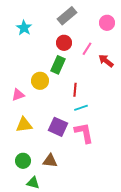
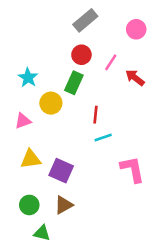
cyan star: (24, 28) -> (28, 78), moved
purple square: (58, 127) -> (61, 171), moved
pink L-shape: (84, 133) -> (132, 169), moved
brown triangle: (50, 161) -> (64, 205), turned -35

